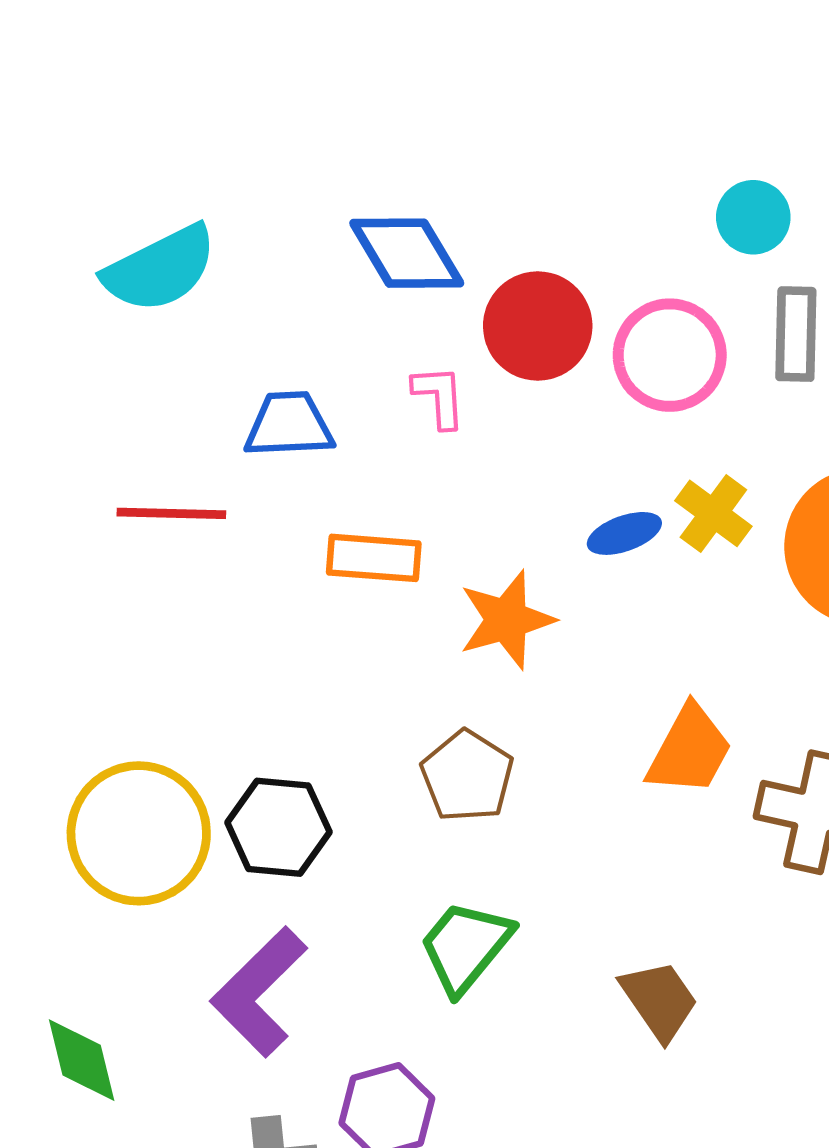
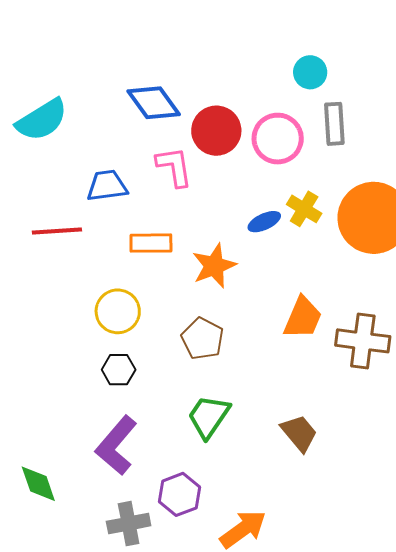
pink L-shape: (439, 397) -> (174, 167), size x1.4
black hexagon: (278, 827) -> (119, 370), size x0.7
yellow circle: (139, 833) -> (118, 311), moved, size x0.7

